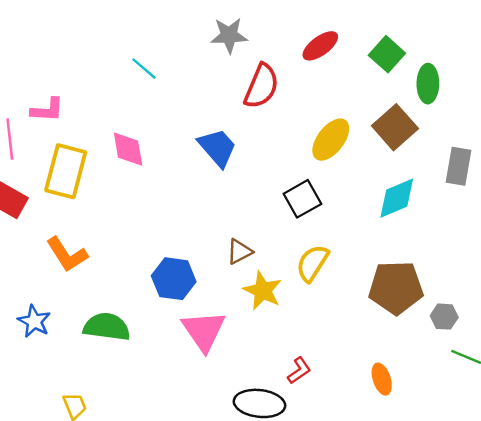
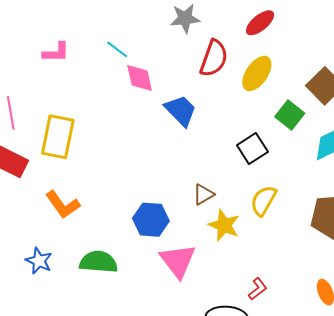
green square: (387, 54) -> (290, 115), moved
pink L-shape: (47, 110) -> (56, 52), moved
yellow ellipse: (331, 140) -> (257, 73), moved
pink diamond: (128, 149) -> (140, 78), moved

